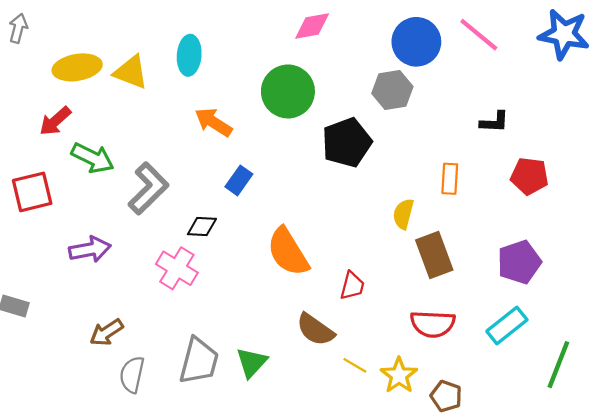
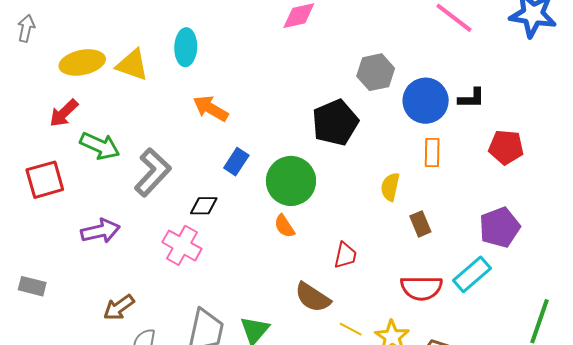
blue circle: (416, 42) -> (426, 101), moved
green circle: (288, 91) -> (291, 181), moved
orange semicircle: (288, 252) -> (284, 226), size x0.5
brown rectangle: (434, 255) -> (420, 224), size x0.6
cyan rectangle: (507, 326) -> (472, 274), moved

